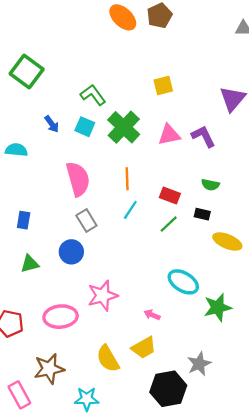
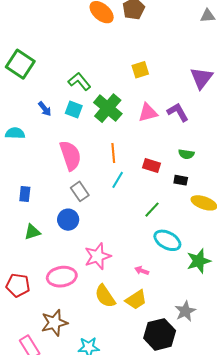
green line: (169, 224) -> (152, 210), moved
yellow semicircle: (108, 359) -> (105, 296), moved

